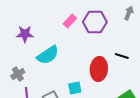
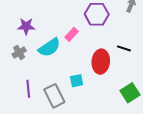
pink rectangle: (70, 21) -> (72, 34), moved
gray cross: (18, 74) -> (19, 52), moved

